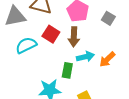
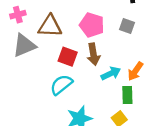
cyan semicircle: (26, 45) -> (61, 85), moved
green rectangle: (67, 70) -> (127, 95), moved

